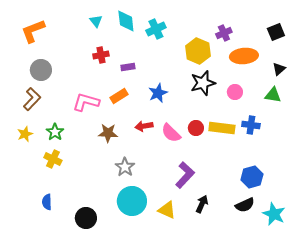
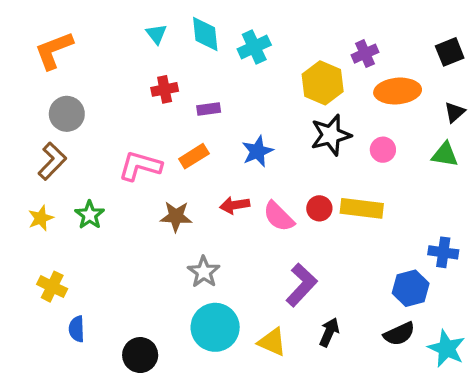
blue cross: (251, 125) -> (443, 252), moved
yellow cross: (53, 159) -> (52, 287), moved

